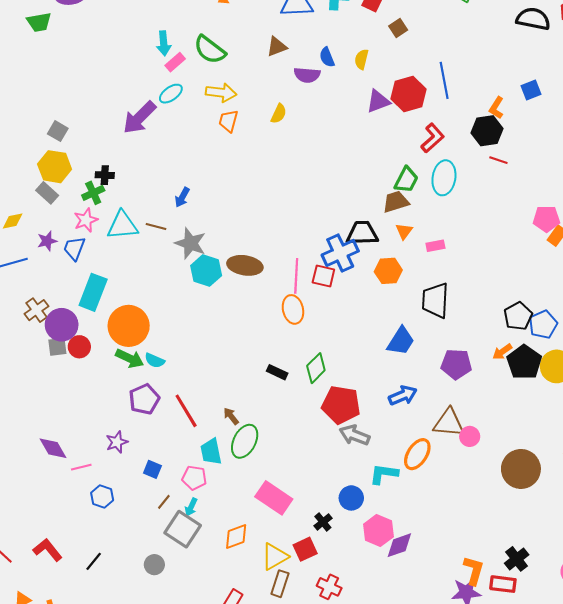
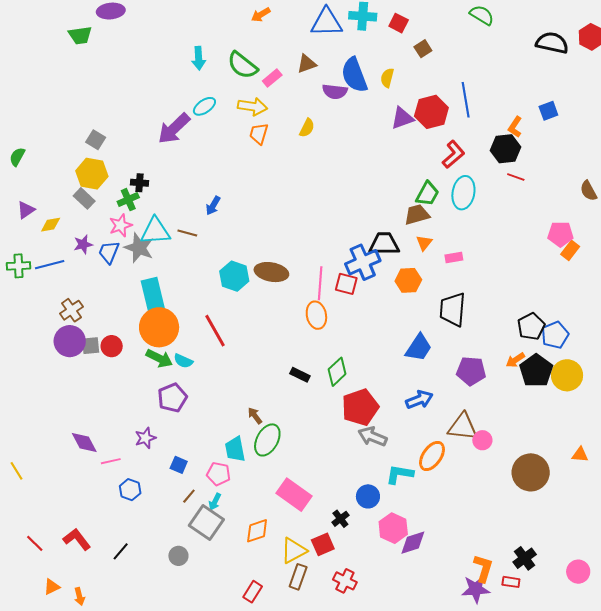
blue semicircle: (327, 57) -> (354, 75), size x1.8
pink rectangle: (175, 62) -> (272, 78), moved
gray star: (191, 243) -> (139, 248), moved
cyan rectangle: (93, 292) -> (153, 295), moved, turned -36
purple circle: (62, 325) -> (70, 341), moved
red pentagon: (341, 405) -> (360, 407), turned -30
red line: (186, 411) -> (215, 331), moved
red rectangle: (503, 584) -> (511, 582), size x0.7

